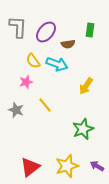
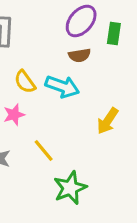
purple ellipse: (46, 32) -> (81, 21), moved
green star: (83, 129) -> (70, 188), moved

